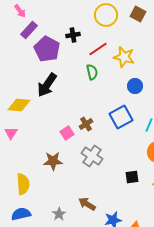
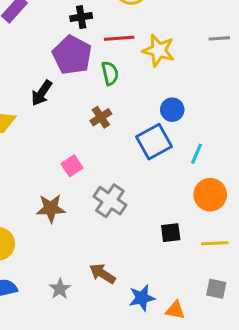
purple pentagon: (47, 49) -> (72, 55), moved
red line: (98, 49) -> (119, 38), turned 30
black arrow: (47, 85) -> (42, 93), size x0.7
blue circle: (135, 86) -> (172, 110), moved
brown cross: (86, 124) -> (101, 117), moved

